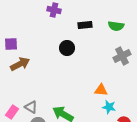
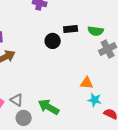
black rectangle: (85, 25) -> (71, 29), moved
green semicircle: (116, 26) -> (96, 31), moved

